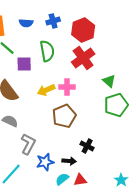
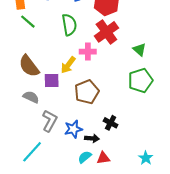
purple square: (24, 64) -> (52, 80), moved
green triangle: (109, 81) -> (139, 49), moved
pink cross: (67, 87) -> (88, 52), moved
yellow arrow: (46, 90) -> (68, 65), turned -30
blue star: (45, 162) -> (73, 129), moved

